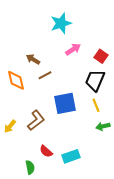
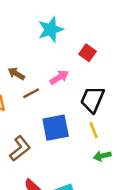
pink arrow: (73, 49) -> (59, 77), moved
red square: (101, 56) -> (87, 53), moved

